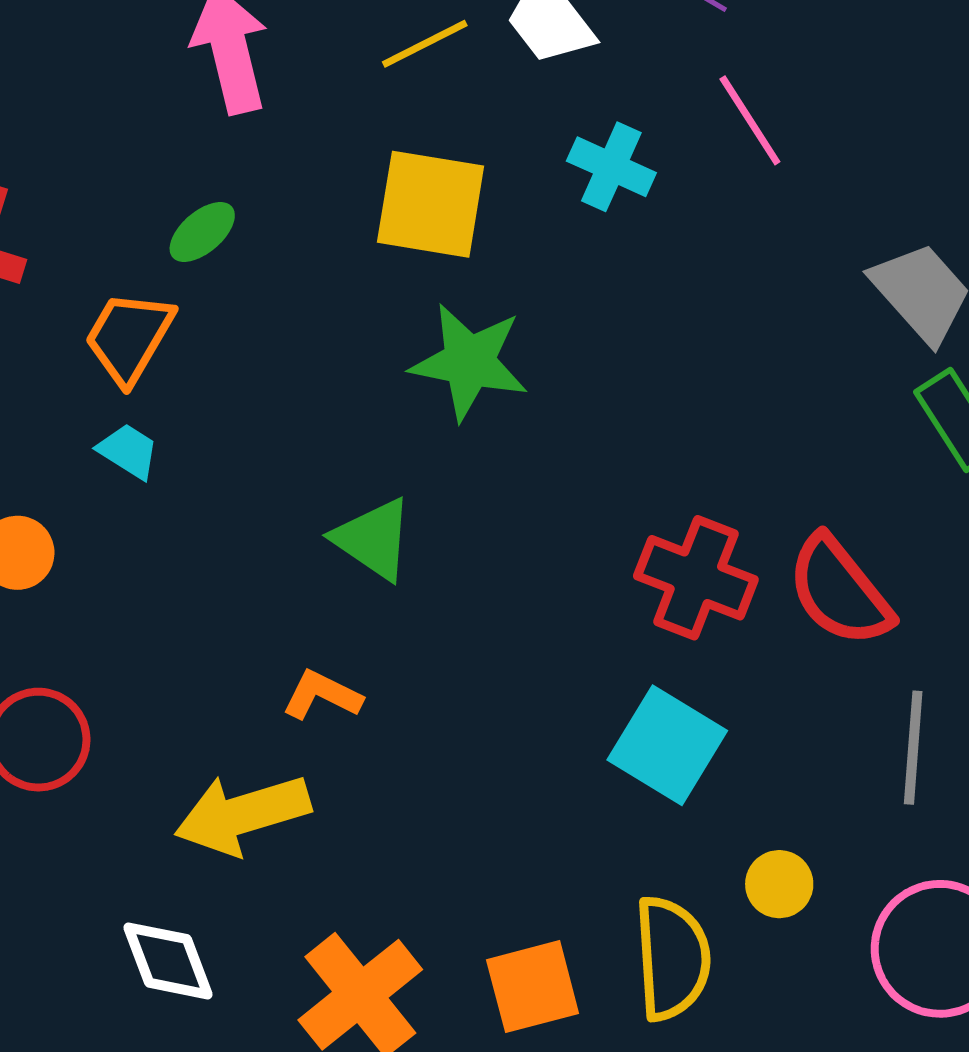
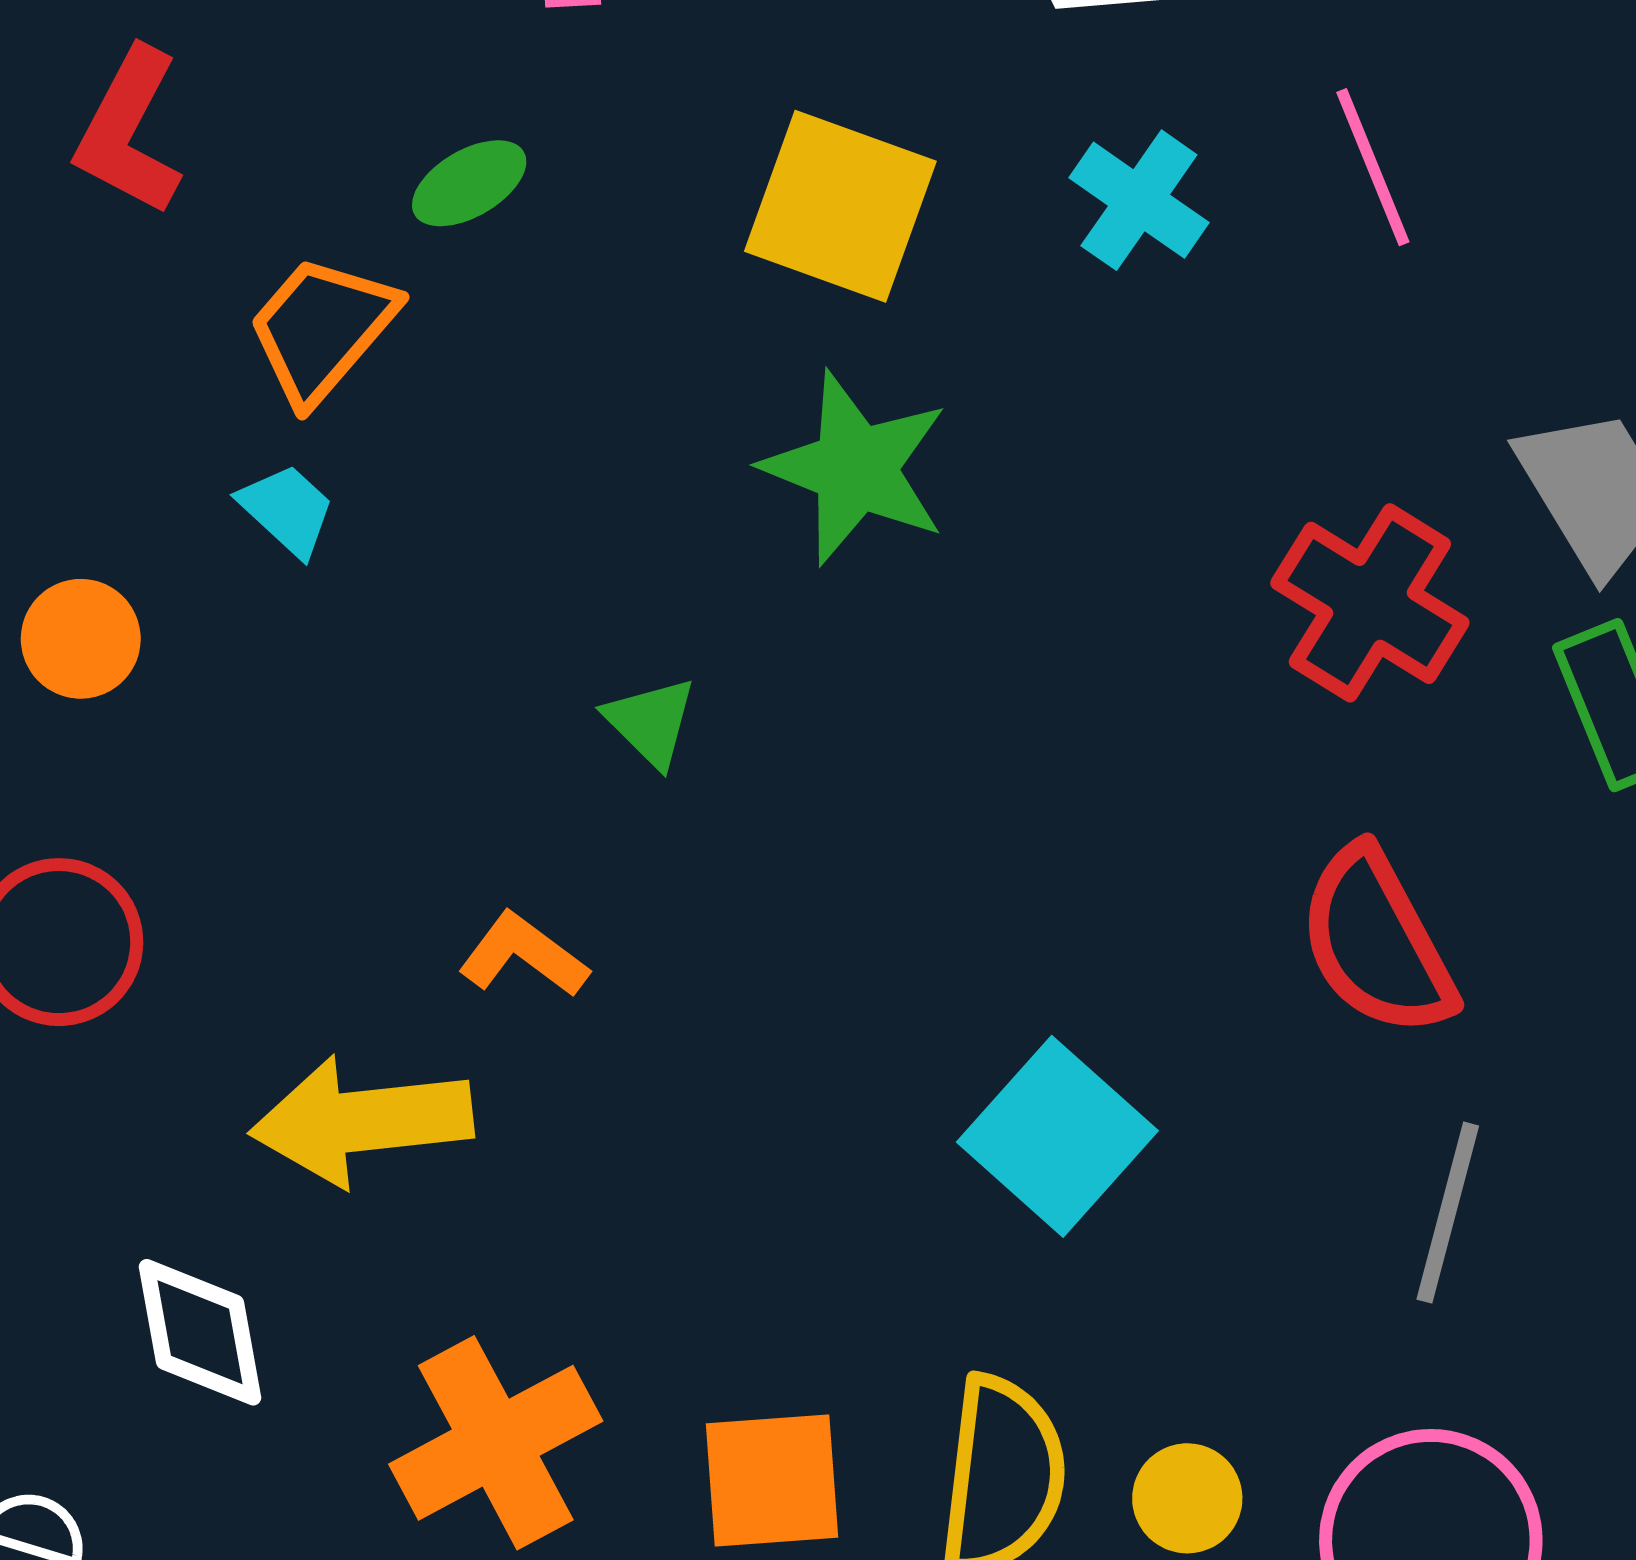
green triangle: (373, 539) -> (651, 722), size x0.7
red cross: (696, 578) -> (1370, 603), moved
yellow circle: (779, 884) -> (1187, 1498), moved

